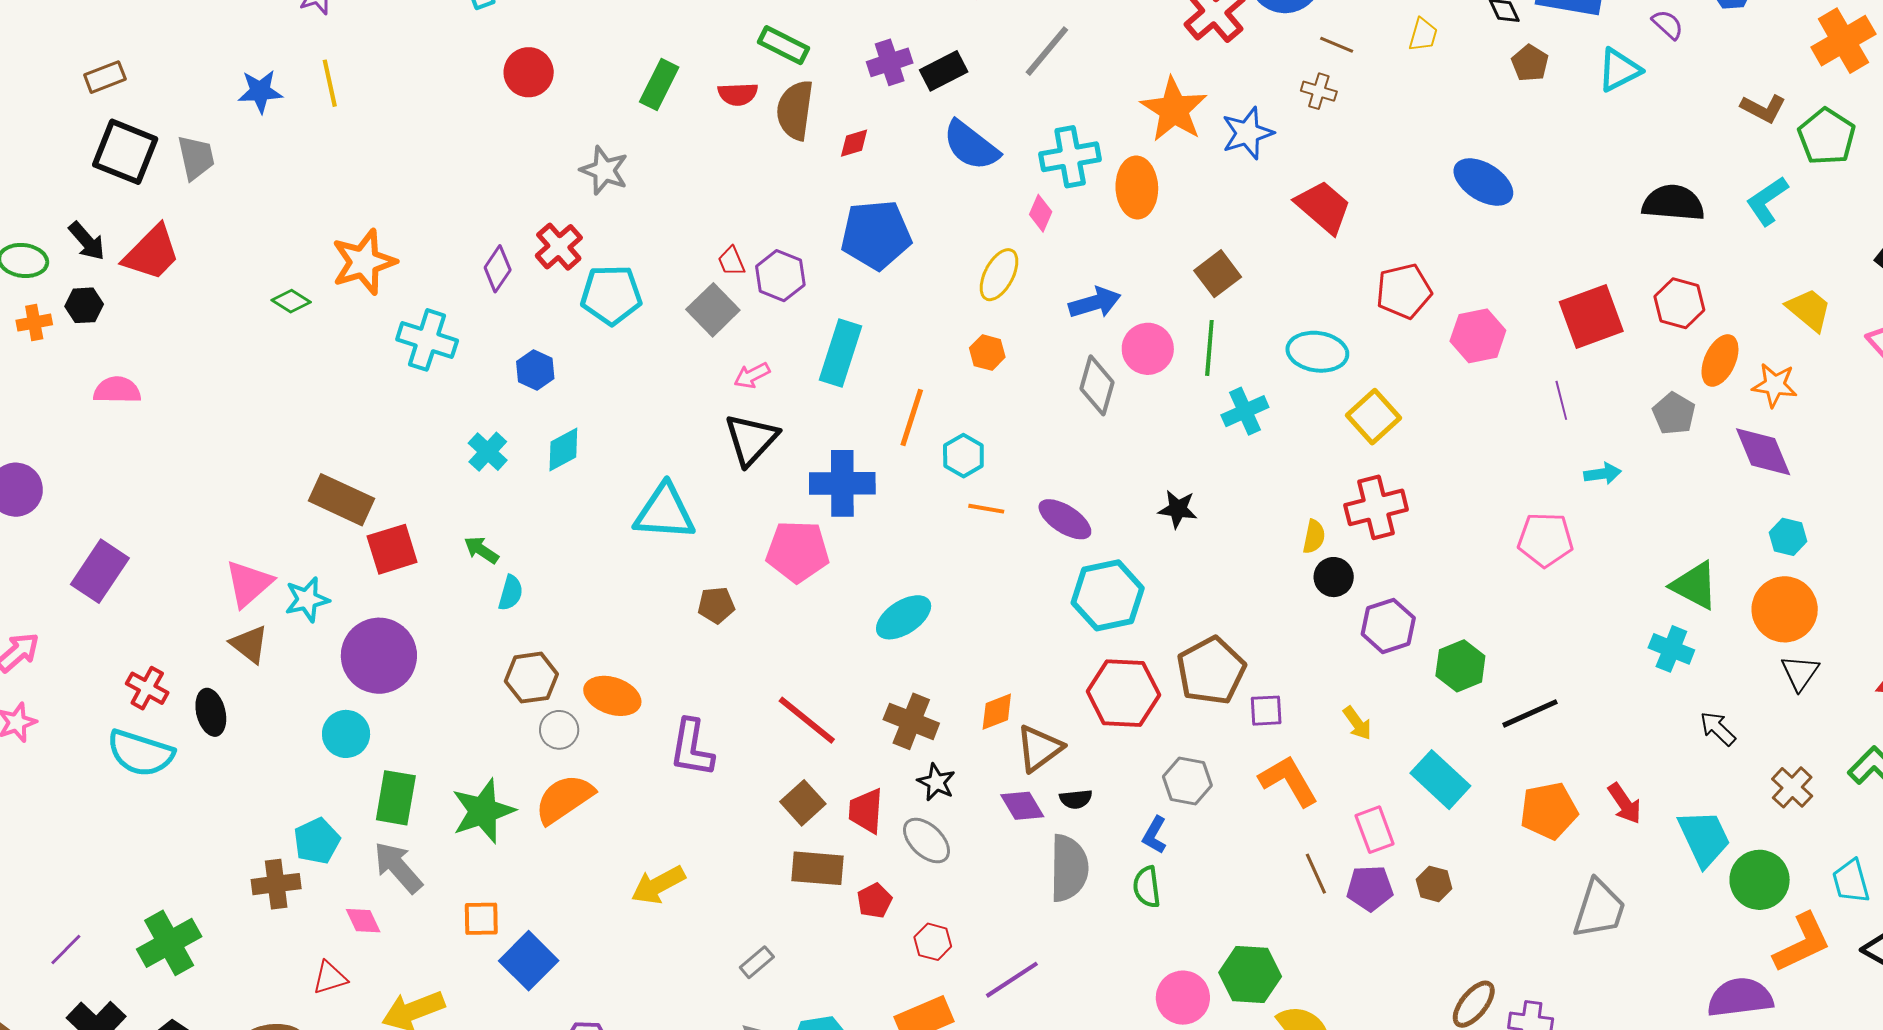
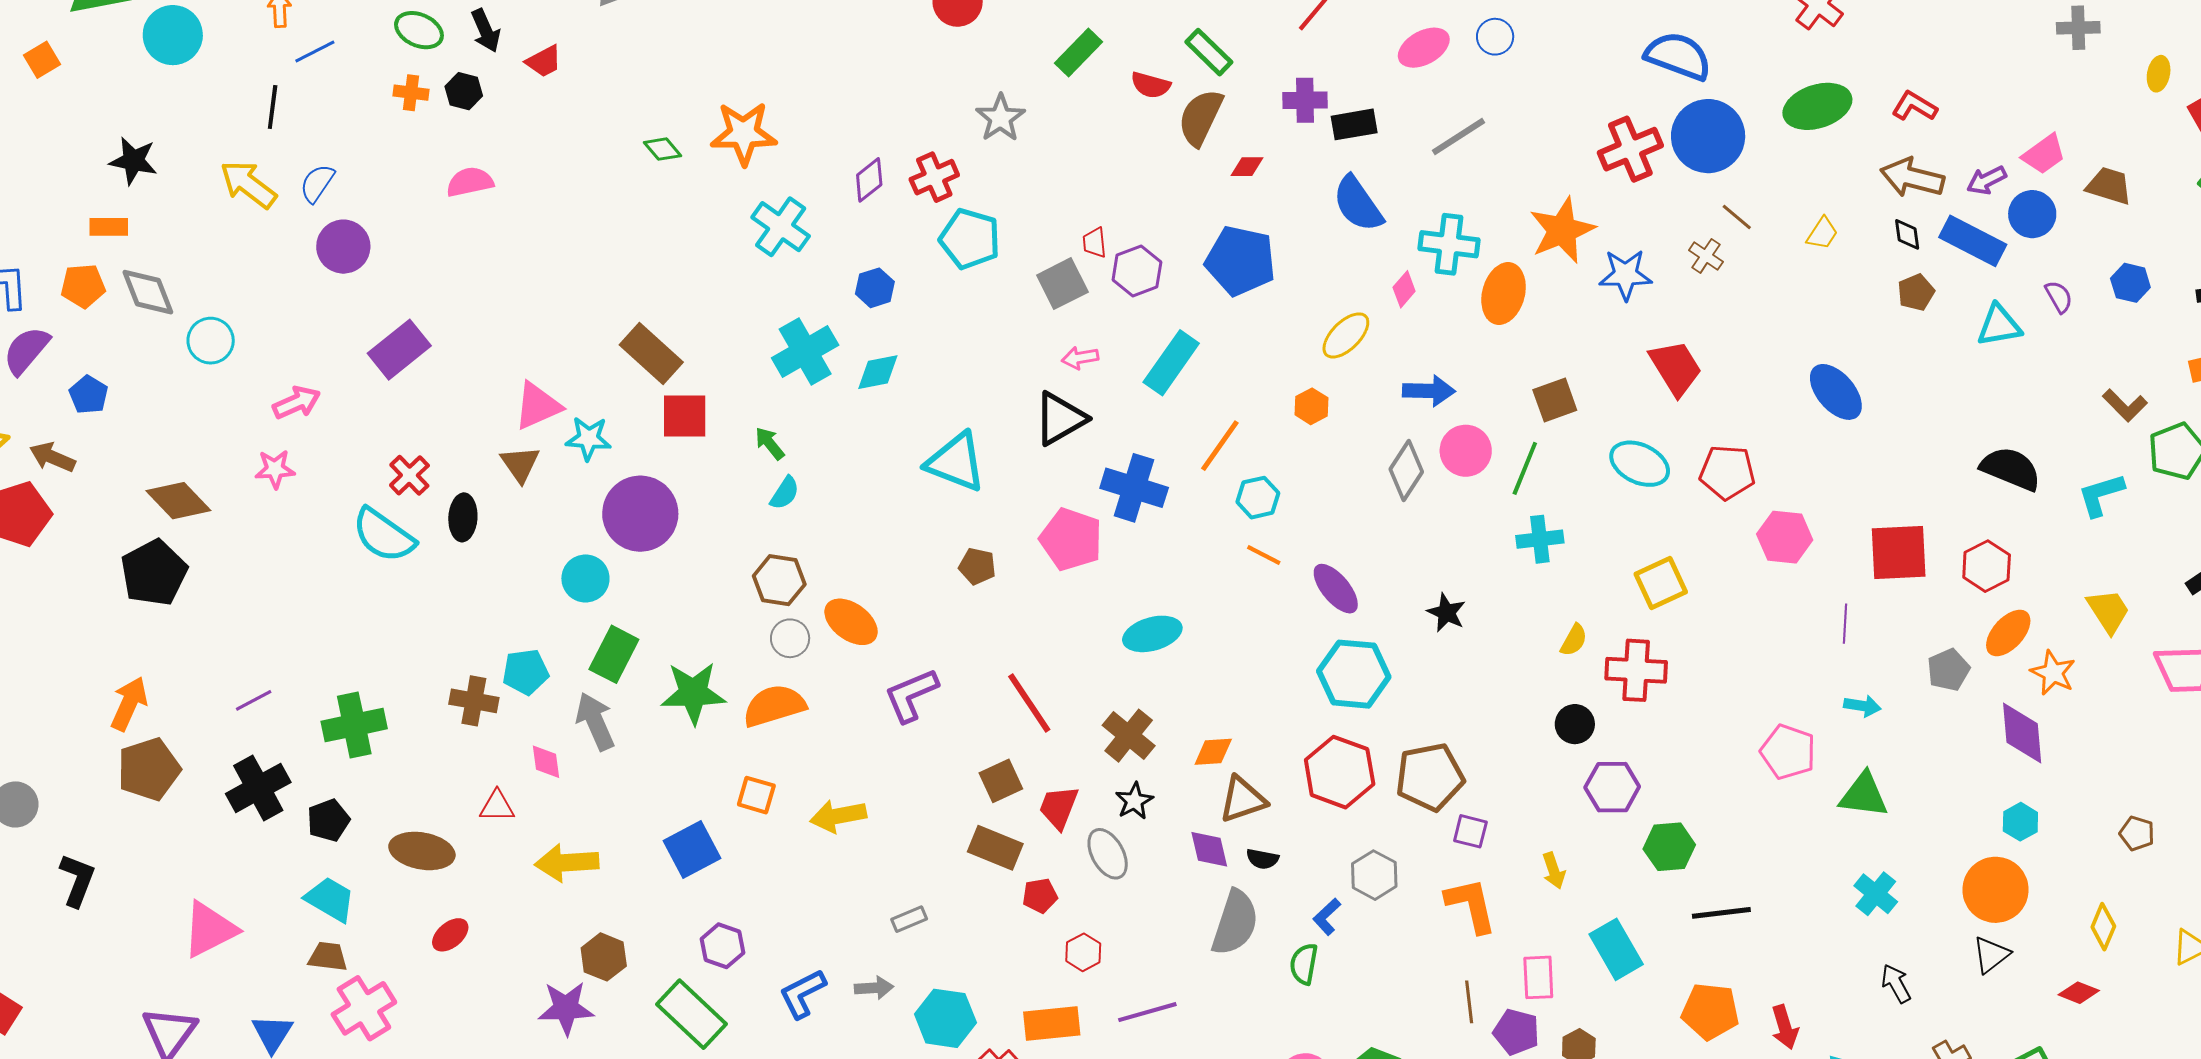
red trapezoid: (152, 253) -> (544, 61), size x0.6
cyan ellipse: (1317, 352) -> (1640, 464), moved
pink semicircle: (117, 390) -> (470, 182), turned -30
cyan cross: (488, 452) -> (805, 351), size x1.6
yellow semicircle: (1314, 537) -> (1574, 640), moved
green triangle: (1695, 585) -> (1864, 795), moved, turned -38
purple L-shape: (692, 748) -> (911, 695), turned 40
orange square: (481, 919) -> (756, 795), moved

